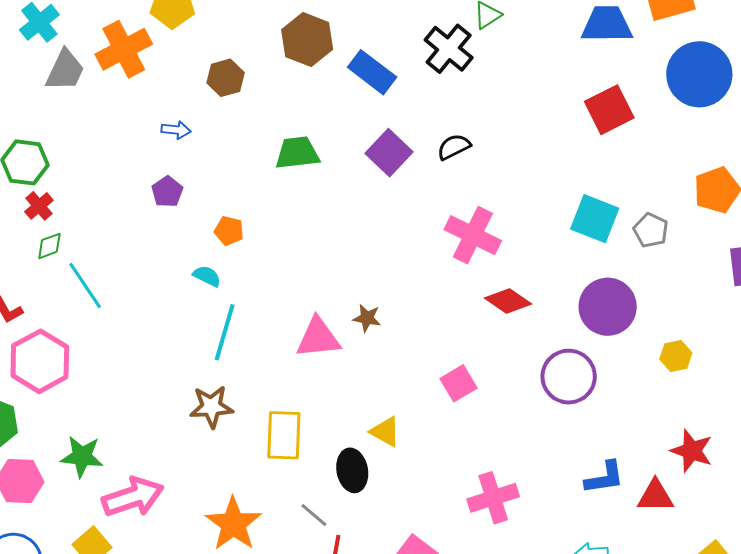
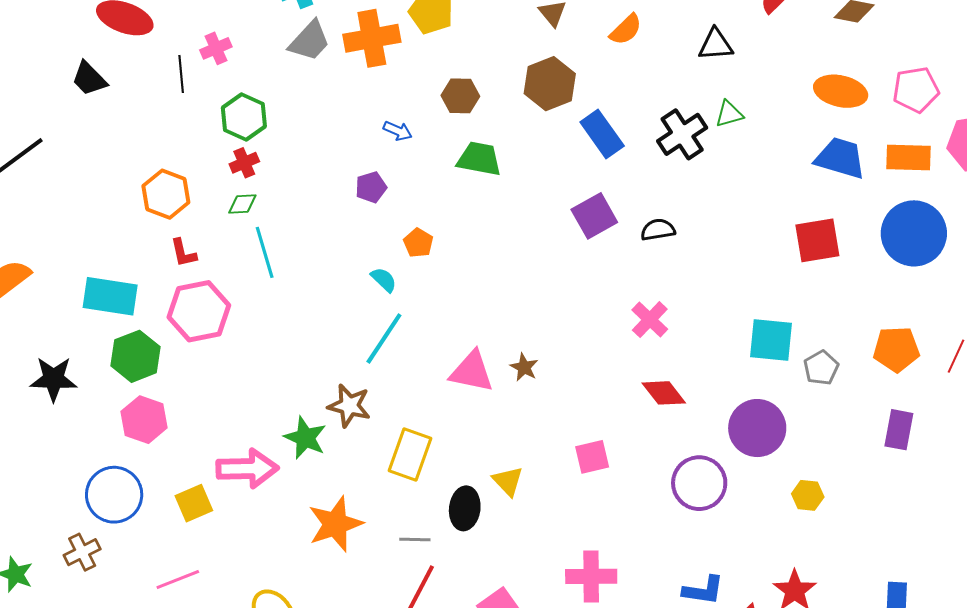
green trapezoid: (297, 153) -> (479, 159), moved
cyan square: (595, 219) -> (771, 340), turned -33
pink cross: (473, 235) -> (650, 320), size x0.7
green star: (82, 456) -> (305, 438), moved
gray line: (314, 515) -> (415, 539), turned -56

